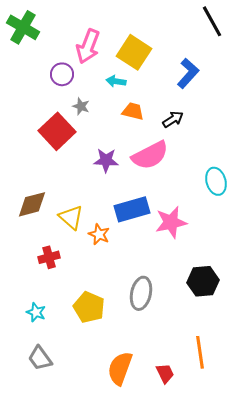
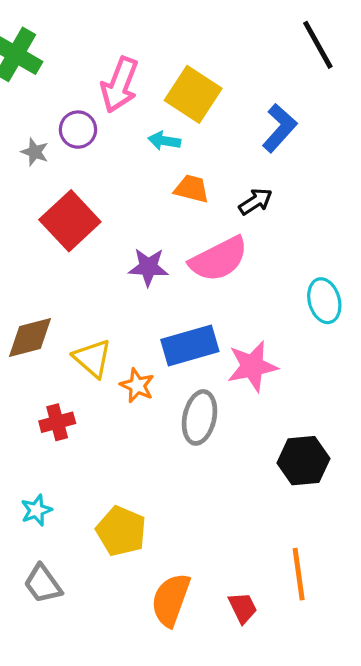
gray star: (81, 106) -> (35, 152), moved
gray ellipse: (141, 293) -> (200, 417), moved
yellow pentagon: (89, 307) -> (121, 531), moved
cyan star: (36, 312) -> (36, 510), turned 30

